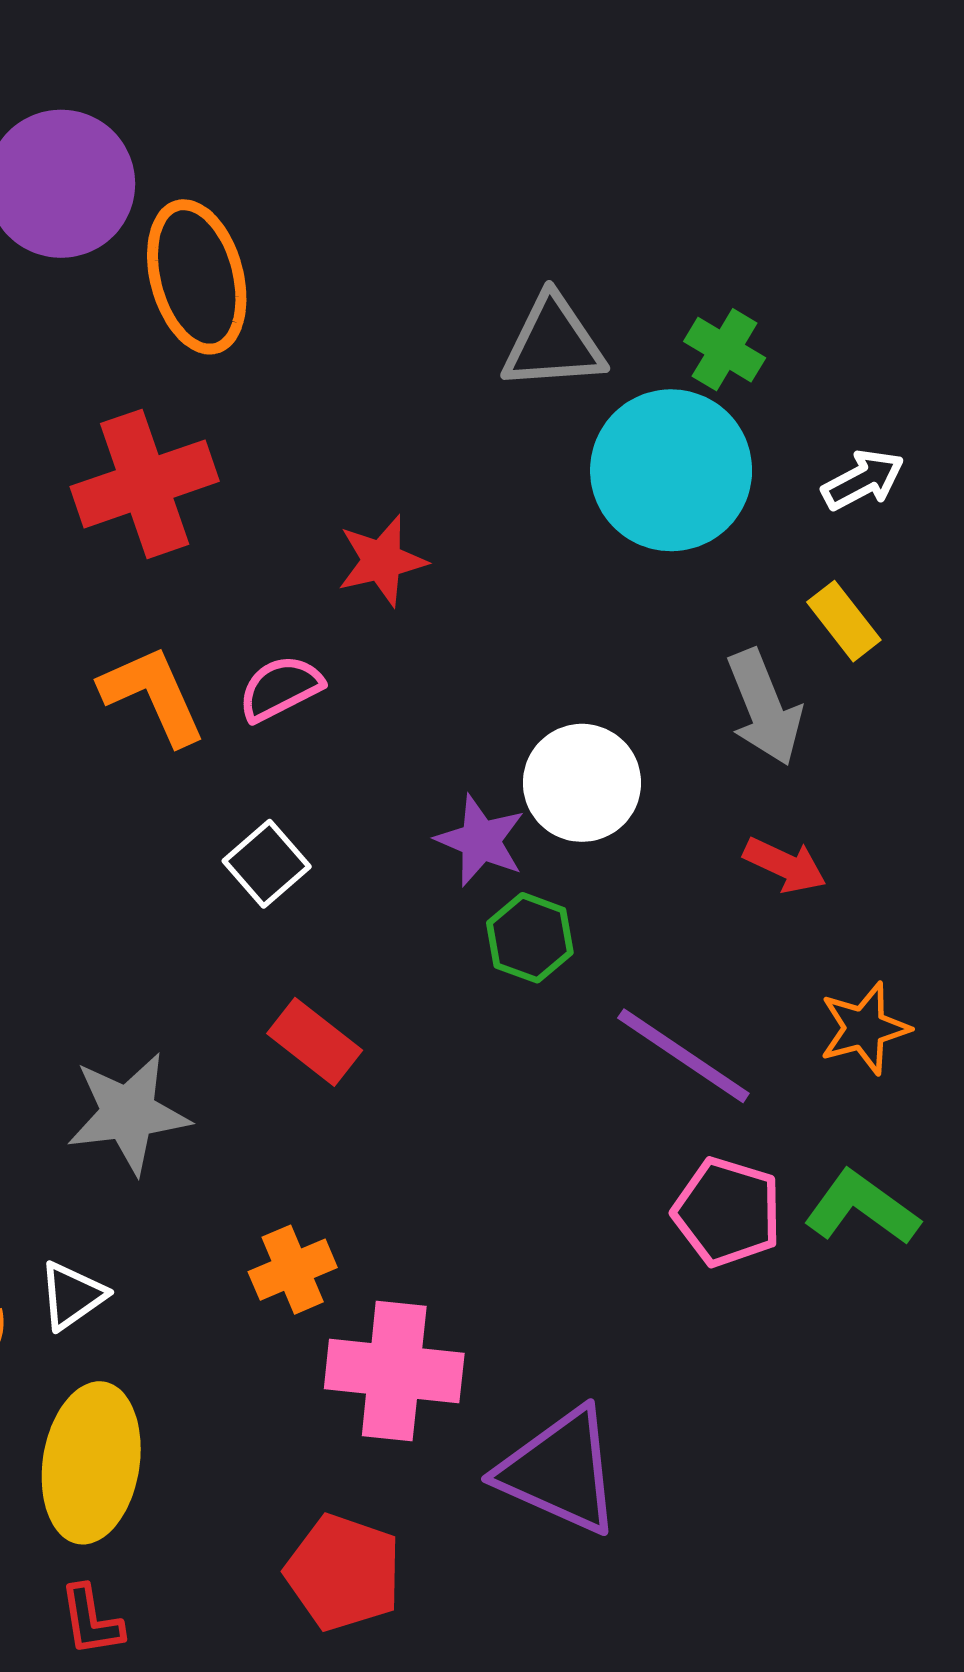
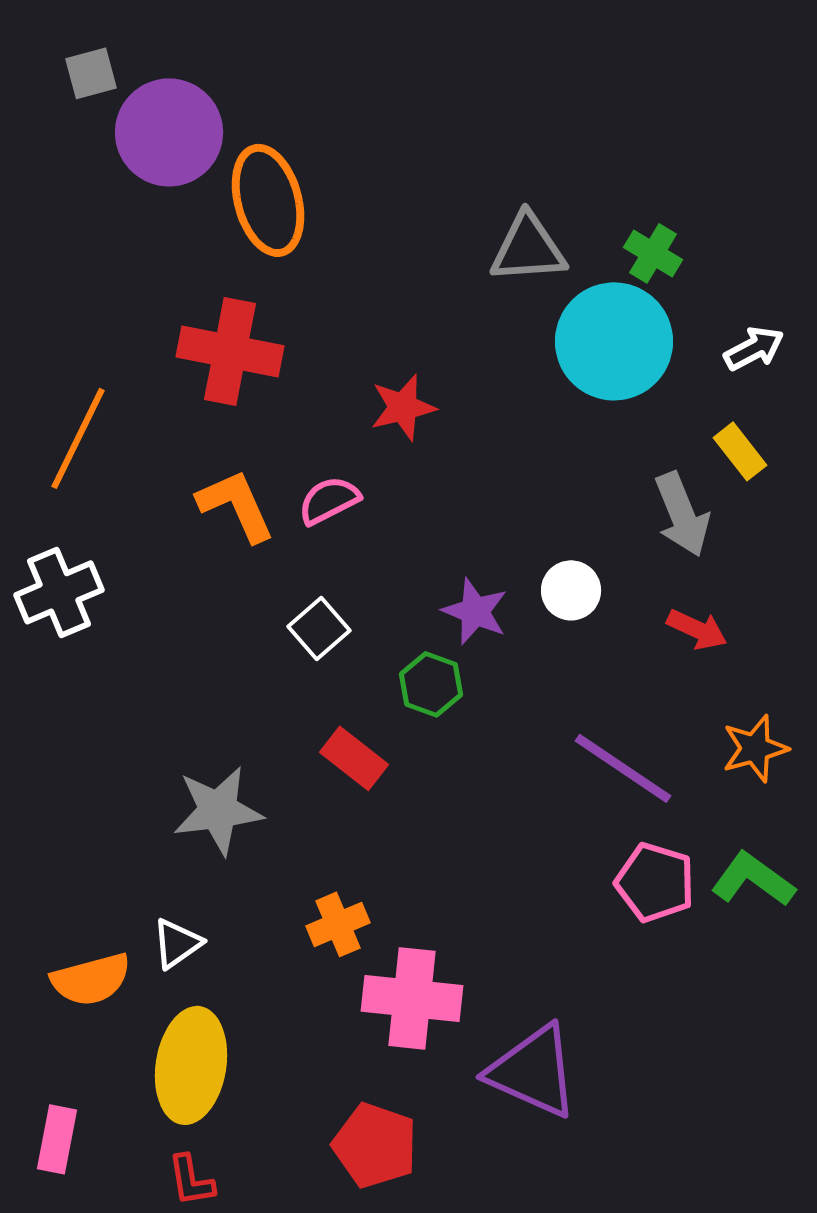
red cross: (145, 484) -> (230, 351), turned 30
white circle: (582, 783) -> (571, 590), moved, size x0.7
green hexagon: (530, 938) -> (431, 684), moved

